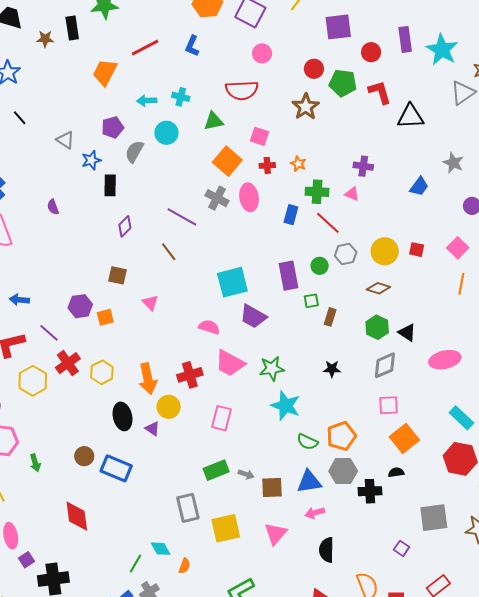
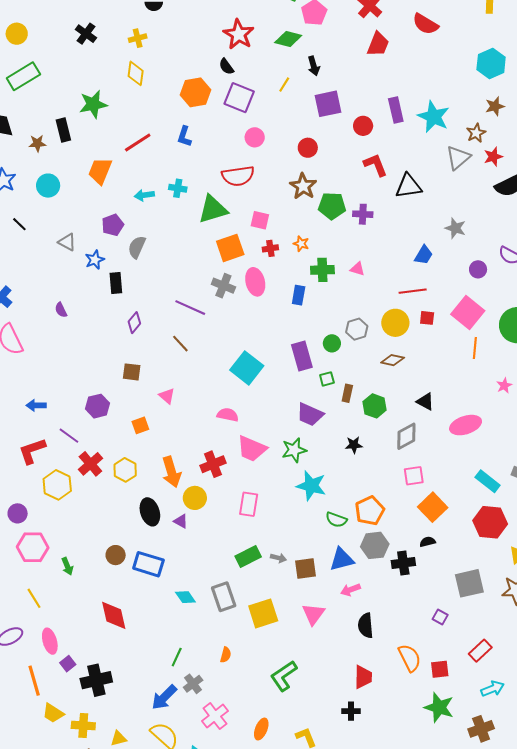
green pentagon: (343, 83) -> (332, 206), moved
green triangle: (214, 121) -> (213, 209), size x1.5
cyan circle: (166, 133) -> (48, 186), moved
orange square: (227, 161) -> (230, 248), turned 36
purple cross: (363, 166) -> (363, 214), moved
red line: (328, 223) -> (413, 291), moved, turned -44
pink square: (458, 248) -> (468, 312), size x1.5
cyan square: (232, 282) -> (247, 368), turned -32
purple trapezoid: (253, 316) -> (310, 415), moved
orange square: (105, 317) -> (140, 425), moved
green hexagon: (377, 327) -> (375, 406), moved
cyan diamond: (161, 549) -> (185, 597), moved

